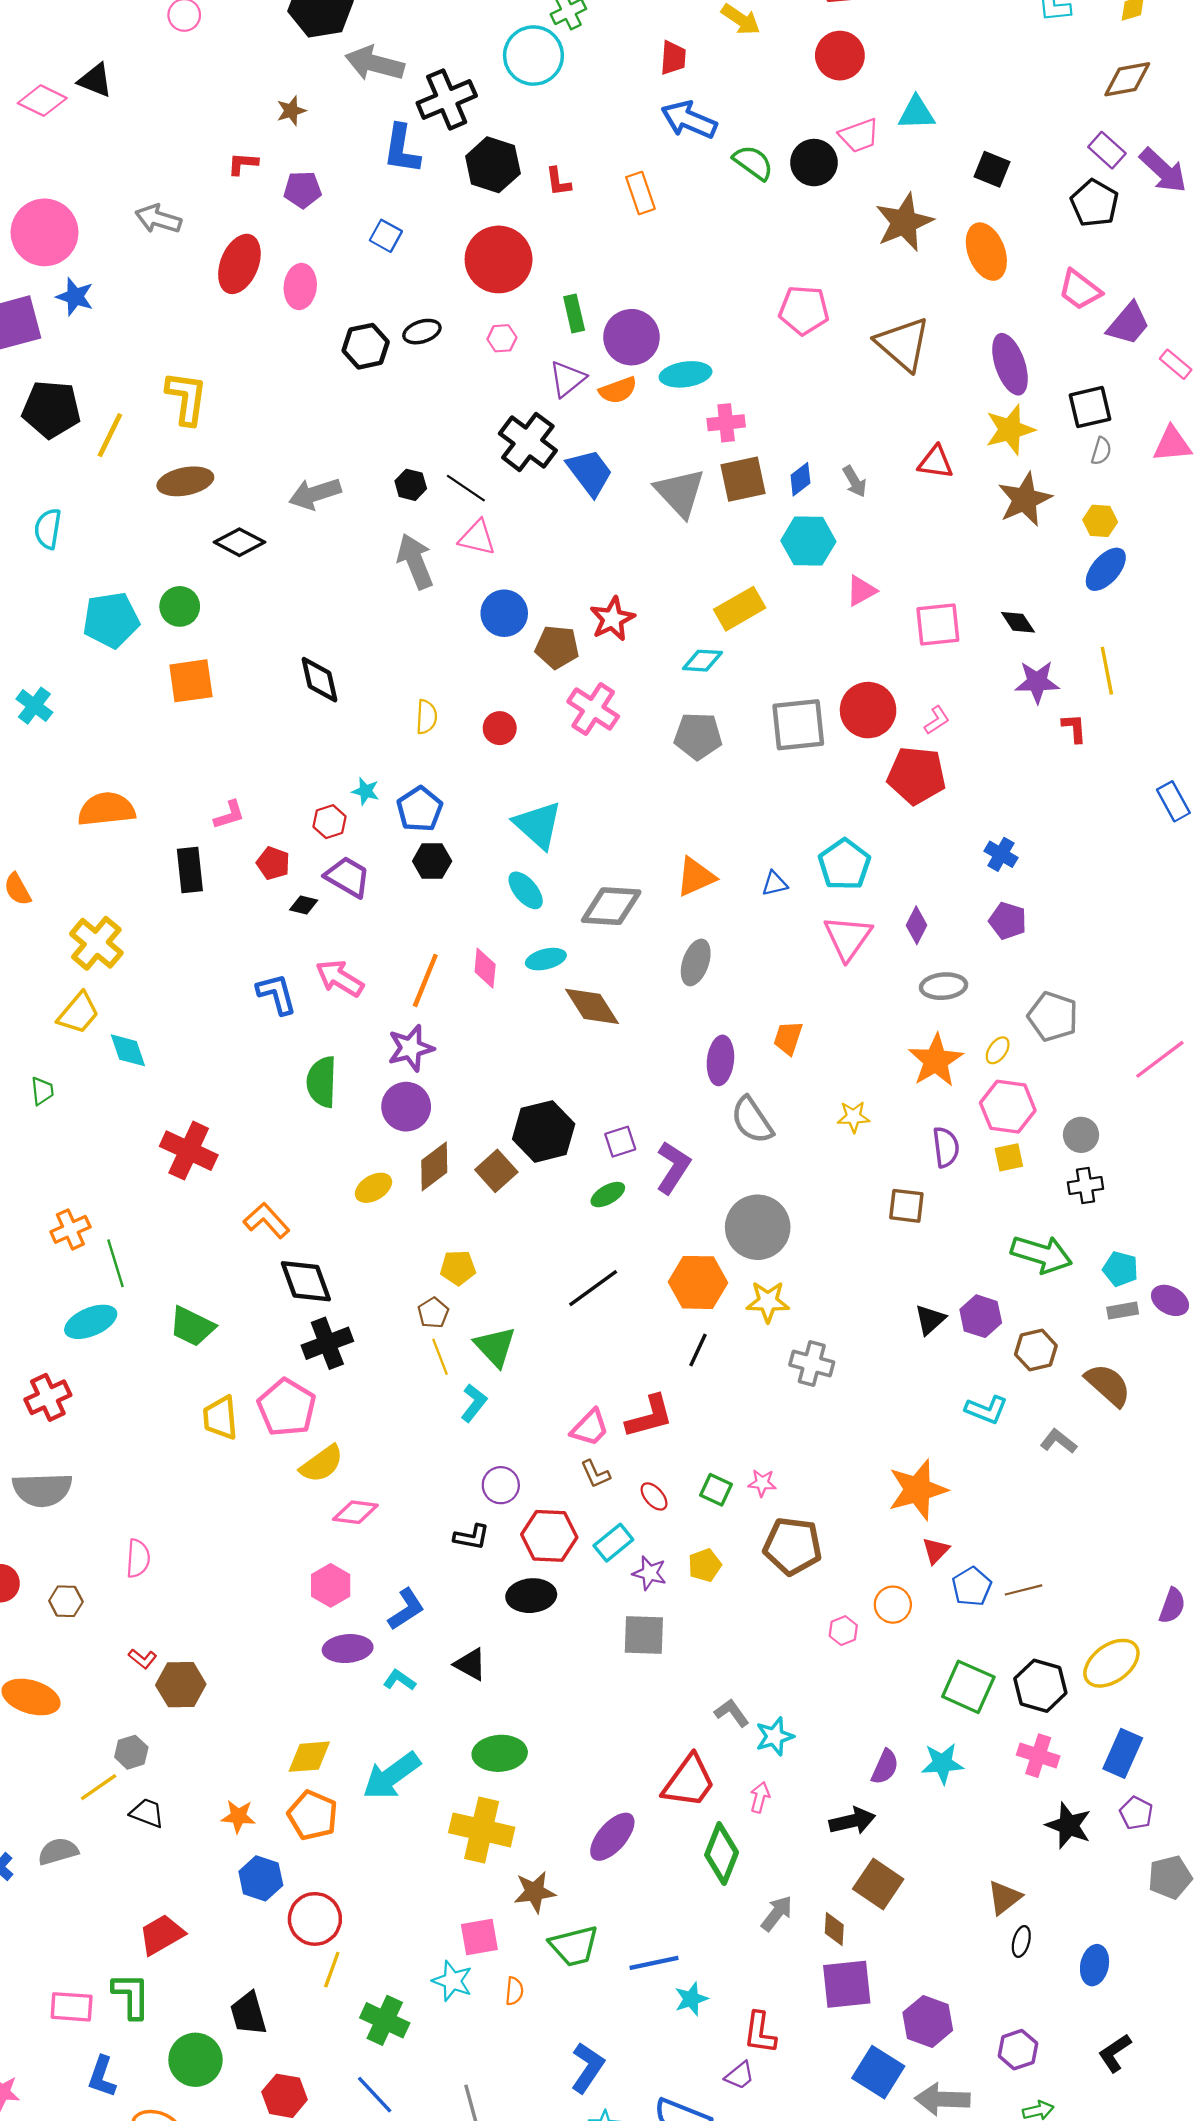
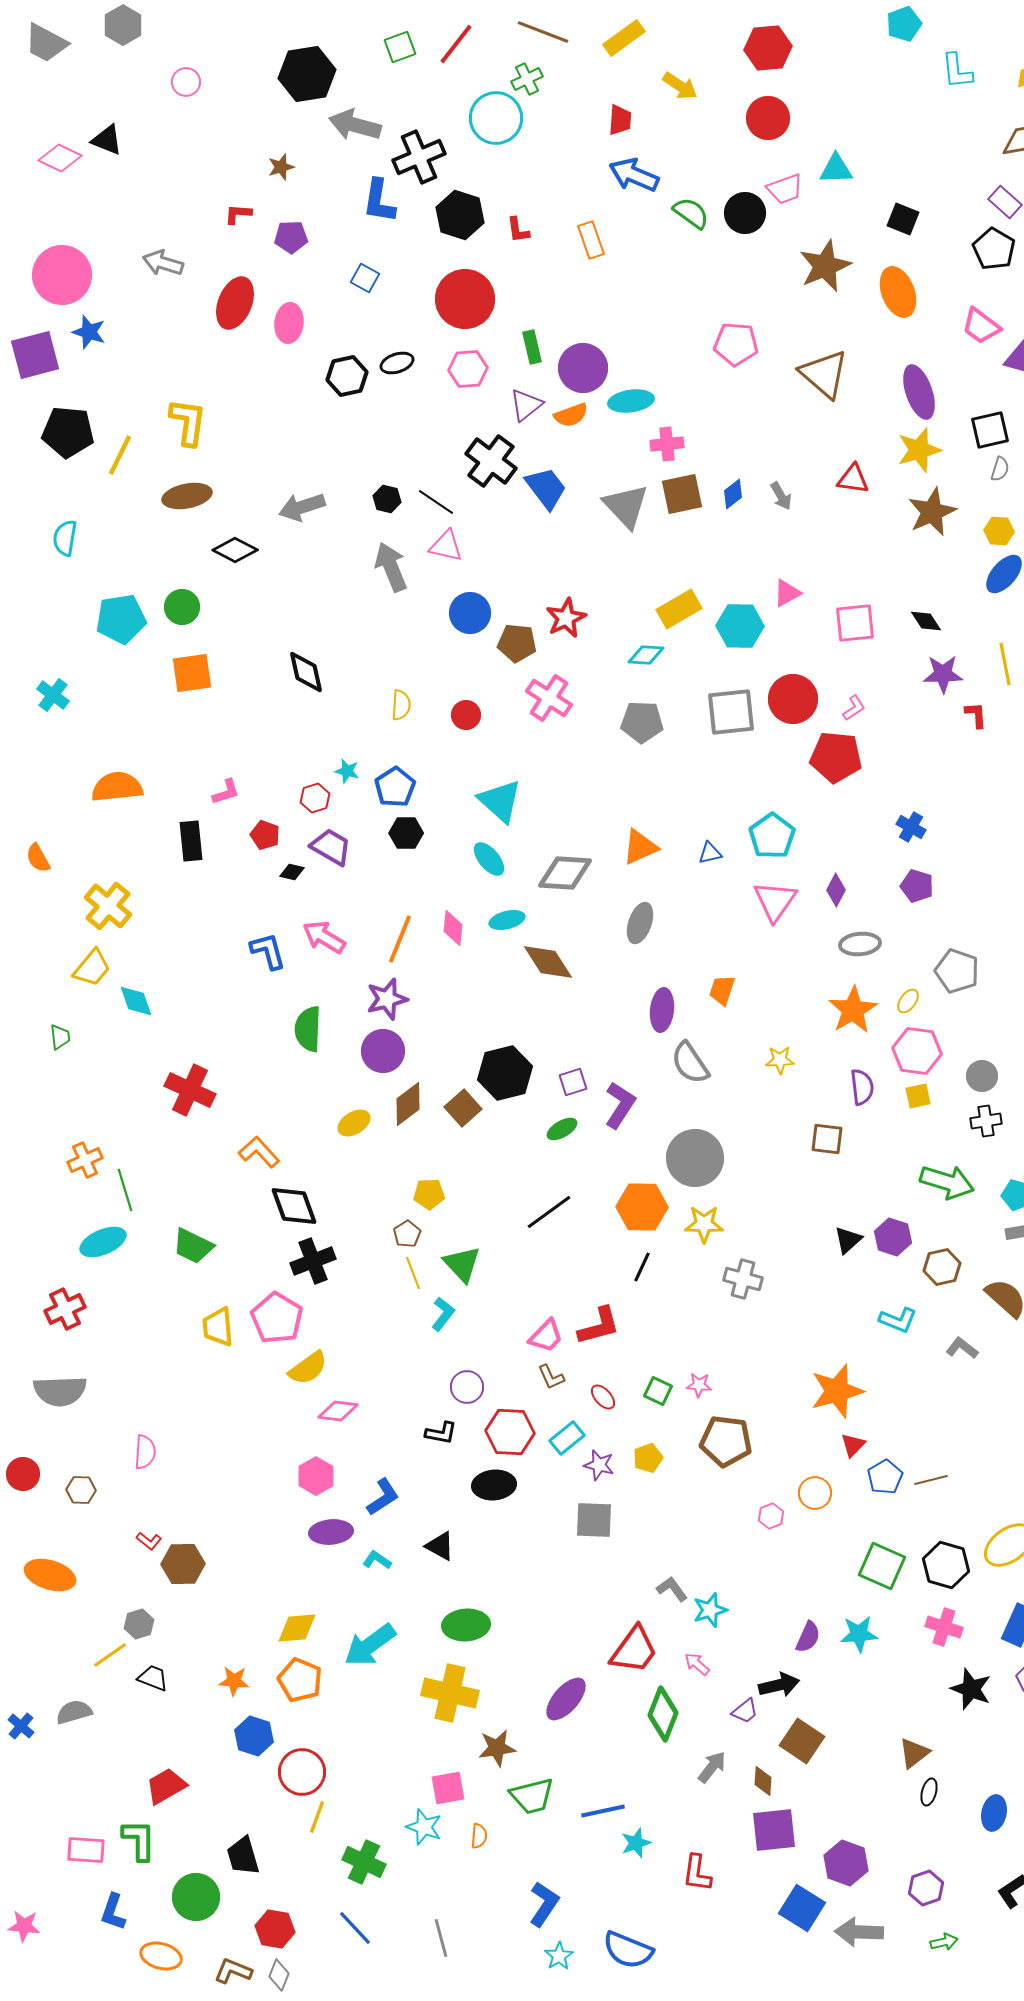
pink hexagon: (502, 338) -> (468, 369), size x1.5
cyan hexagon: (808, 541) -> (740, 626), moved
pink arrow: (760, 1797) -> (697, 1664), turned -64
purple trapezoid: (740, 2076) -> (745, 1711), moved

